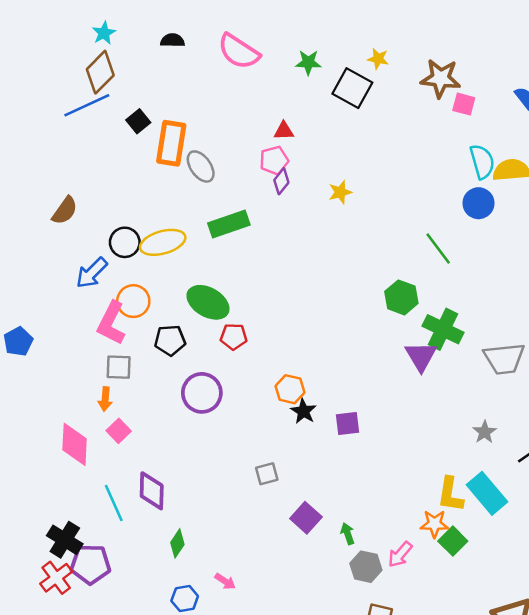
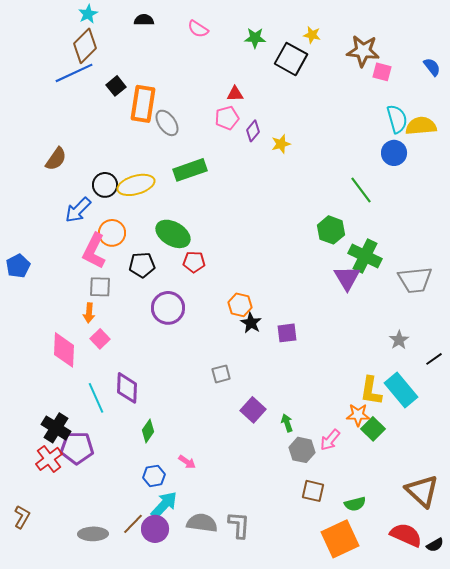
pink semicircle: (239, 51) -> (198, 29), size x0.6
purple diamond: (281, 181) -> (253, 131), moved

